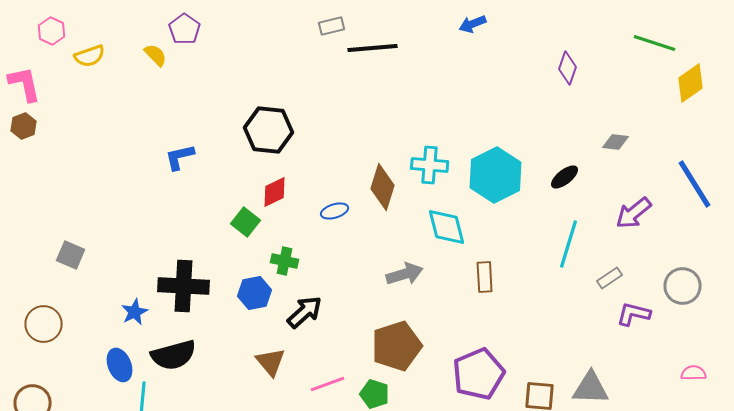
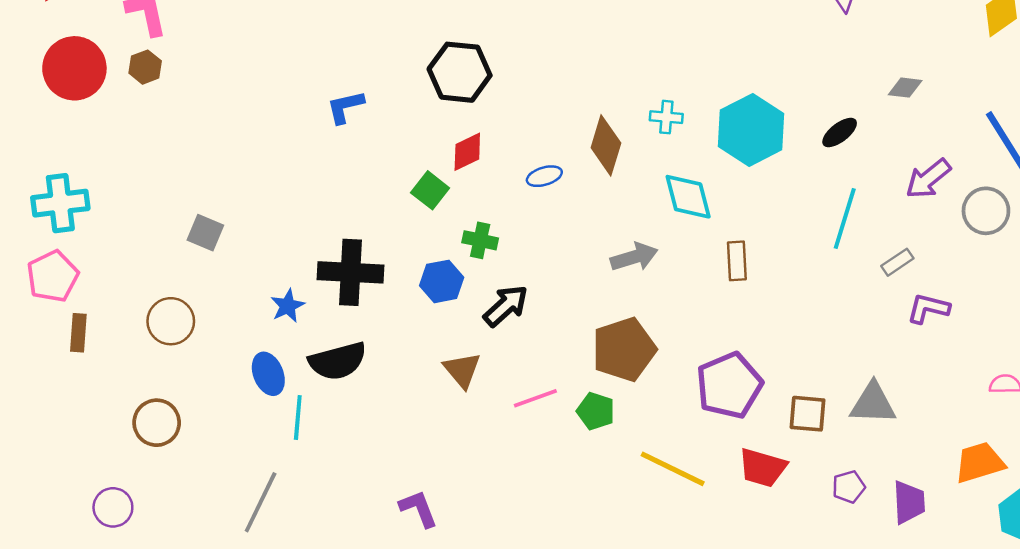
cyan cross: (430, 165) -> (666, 117), size x0.7
gray circle: (683, 286) -> (986, 211), moved

